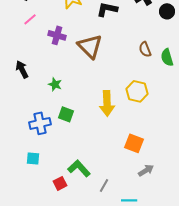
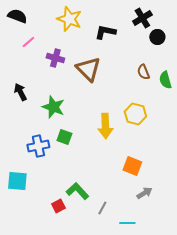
black circle: (167, 11) -> (157, 37), moved
green star: (55, 84) -> (53, 107), size x1.6
cyan square: (33, 158) -> (17, 181), moved, size x1.5

